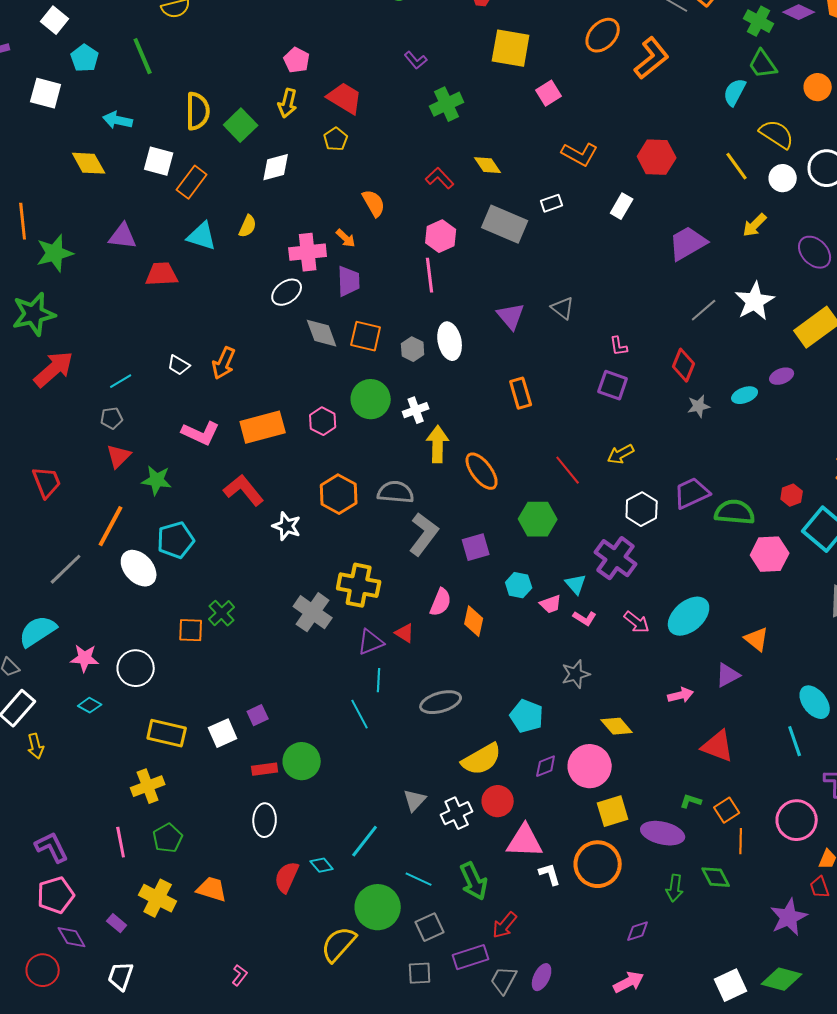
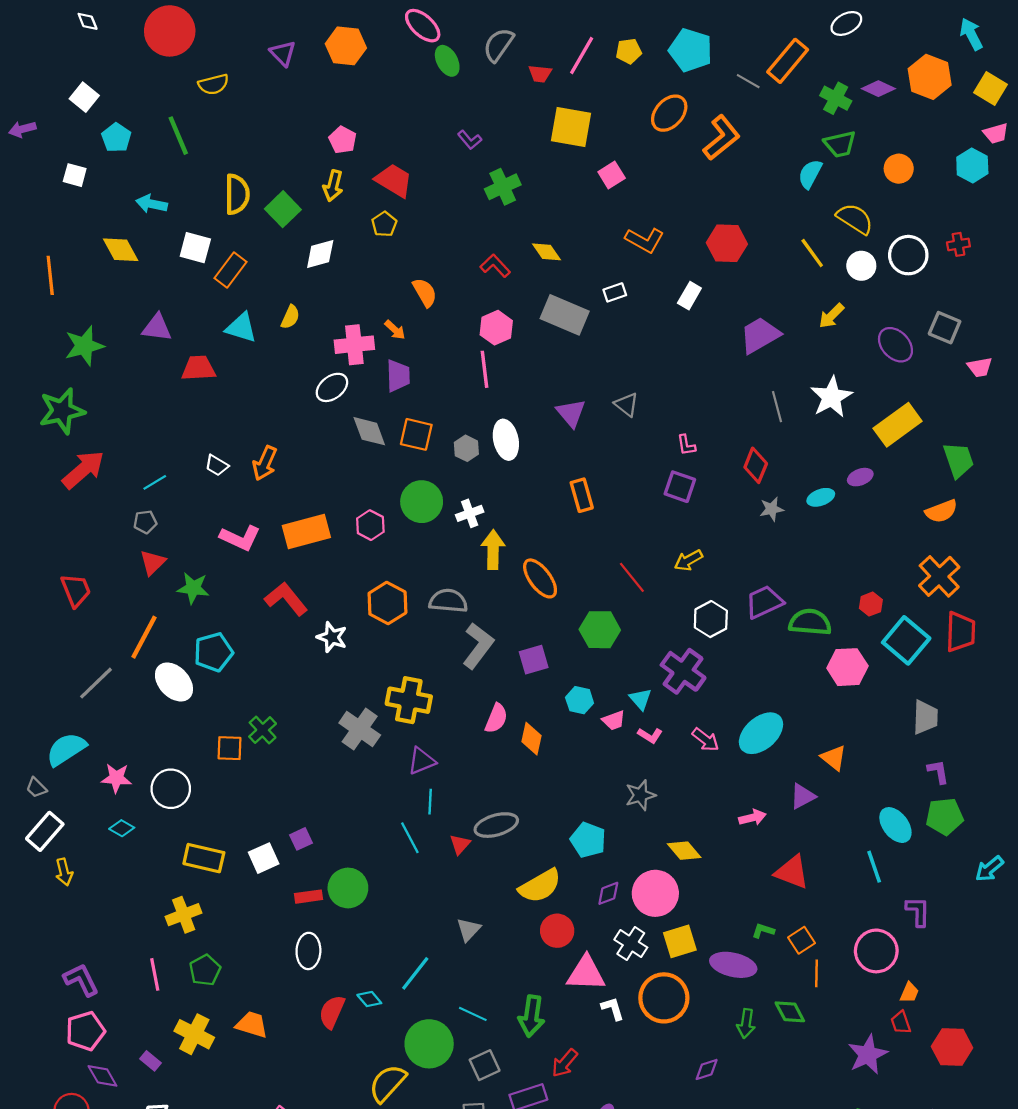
green trapezoid: (763, 64) -> (840, 144), turned -68
white square: (46, 93) -> (75, 175), size x0.7
orange line: (23, 221) -> (50, 275), moved
gray line: (704, 310) -> (777, 407), turned -64
red triangle: (405, 633) -> (460, 844), moved, turned 40
white cross: (457, 813) -> (631, 943), moved, turned -32
green arrow: (474, 881) -> (532, 1016), turned 33

